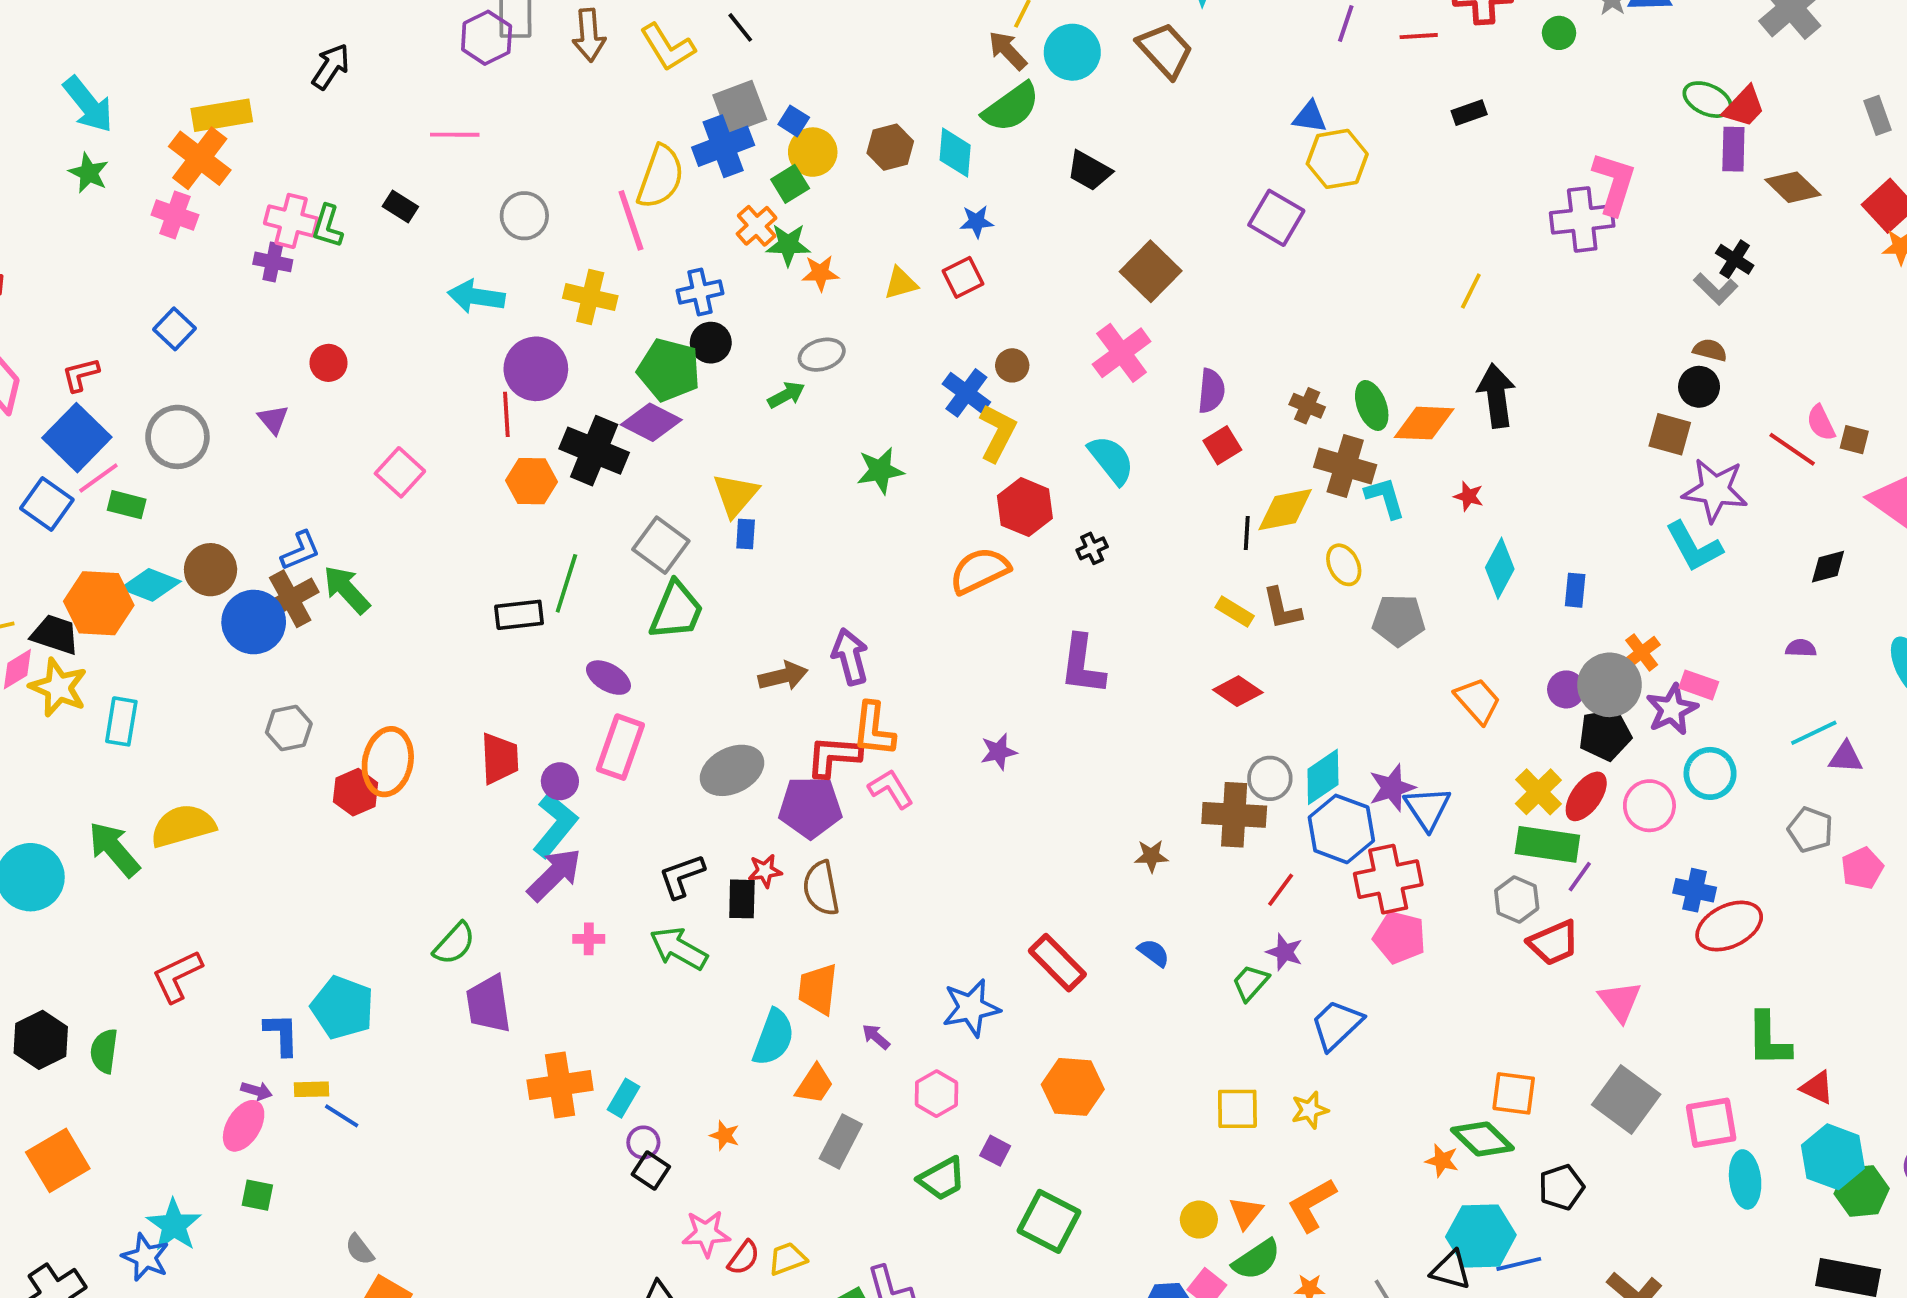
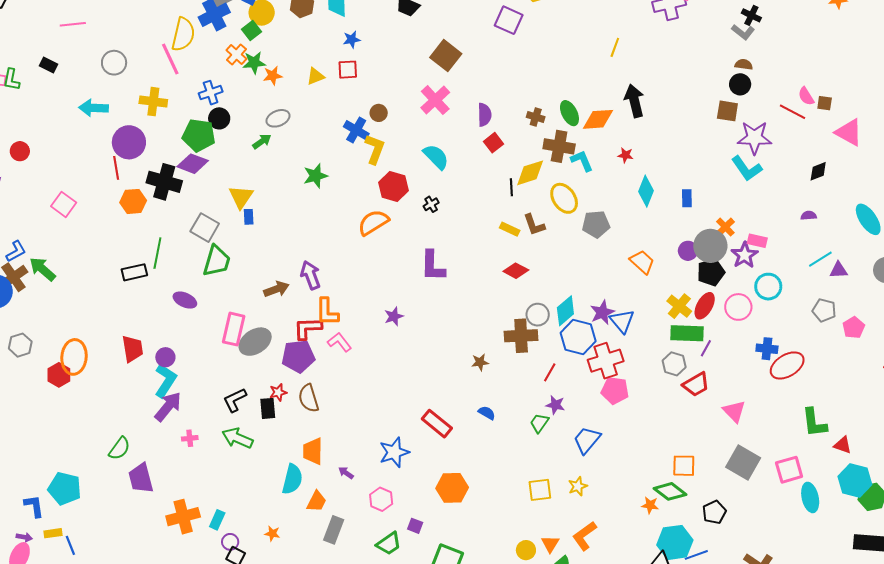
red square: (963, 277) -> (348, 70), turned 30
yellow ellipse: (1344, 565) -> (564, 198), size x1.4
pink rectangle: (620, 747) -> (234, 329), moved
blue line: (342, 1116) -> (70, 545), turned 42

